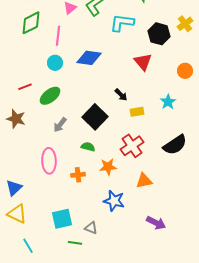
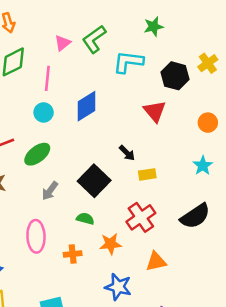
blue diamond: (89, 58) -> (87, 106), turned -40
cyan star: (168, 102) -> (203, 166), moved

